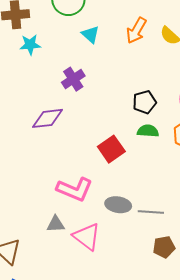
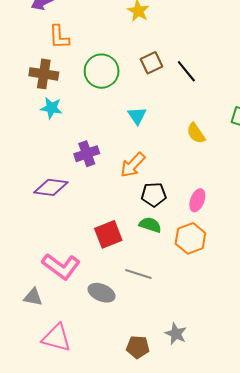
orange arrow: (136, 31) -> (133, 165), moved
cyan triangle: (90, 34) -> (137, 116), moved
gray line: (151, 212) -> (138, 274), moved
pink triangle: (87, 237) -> (56, 338), moved, turned -36

